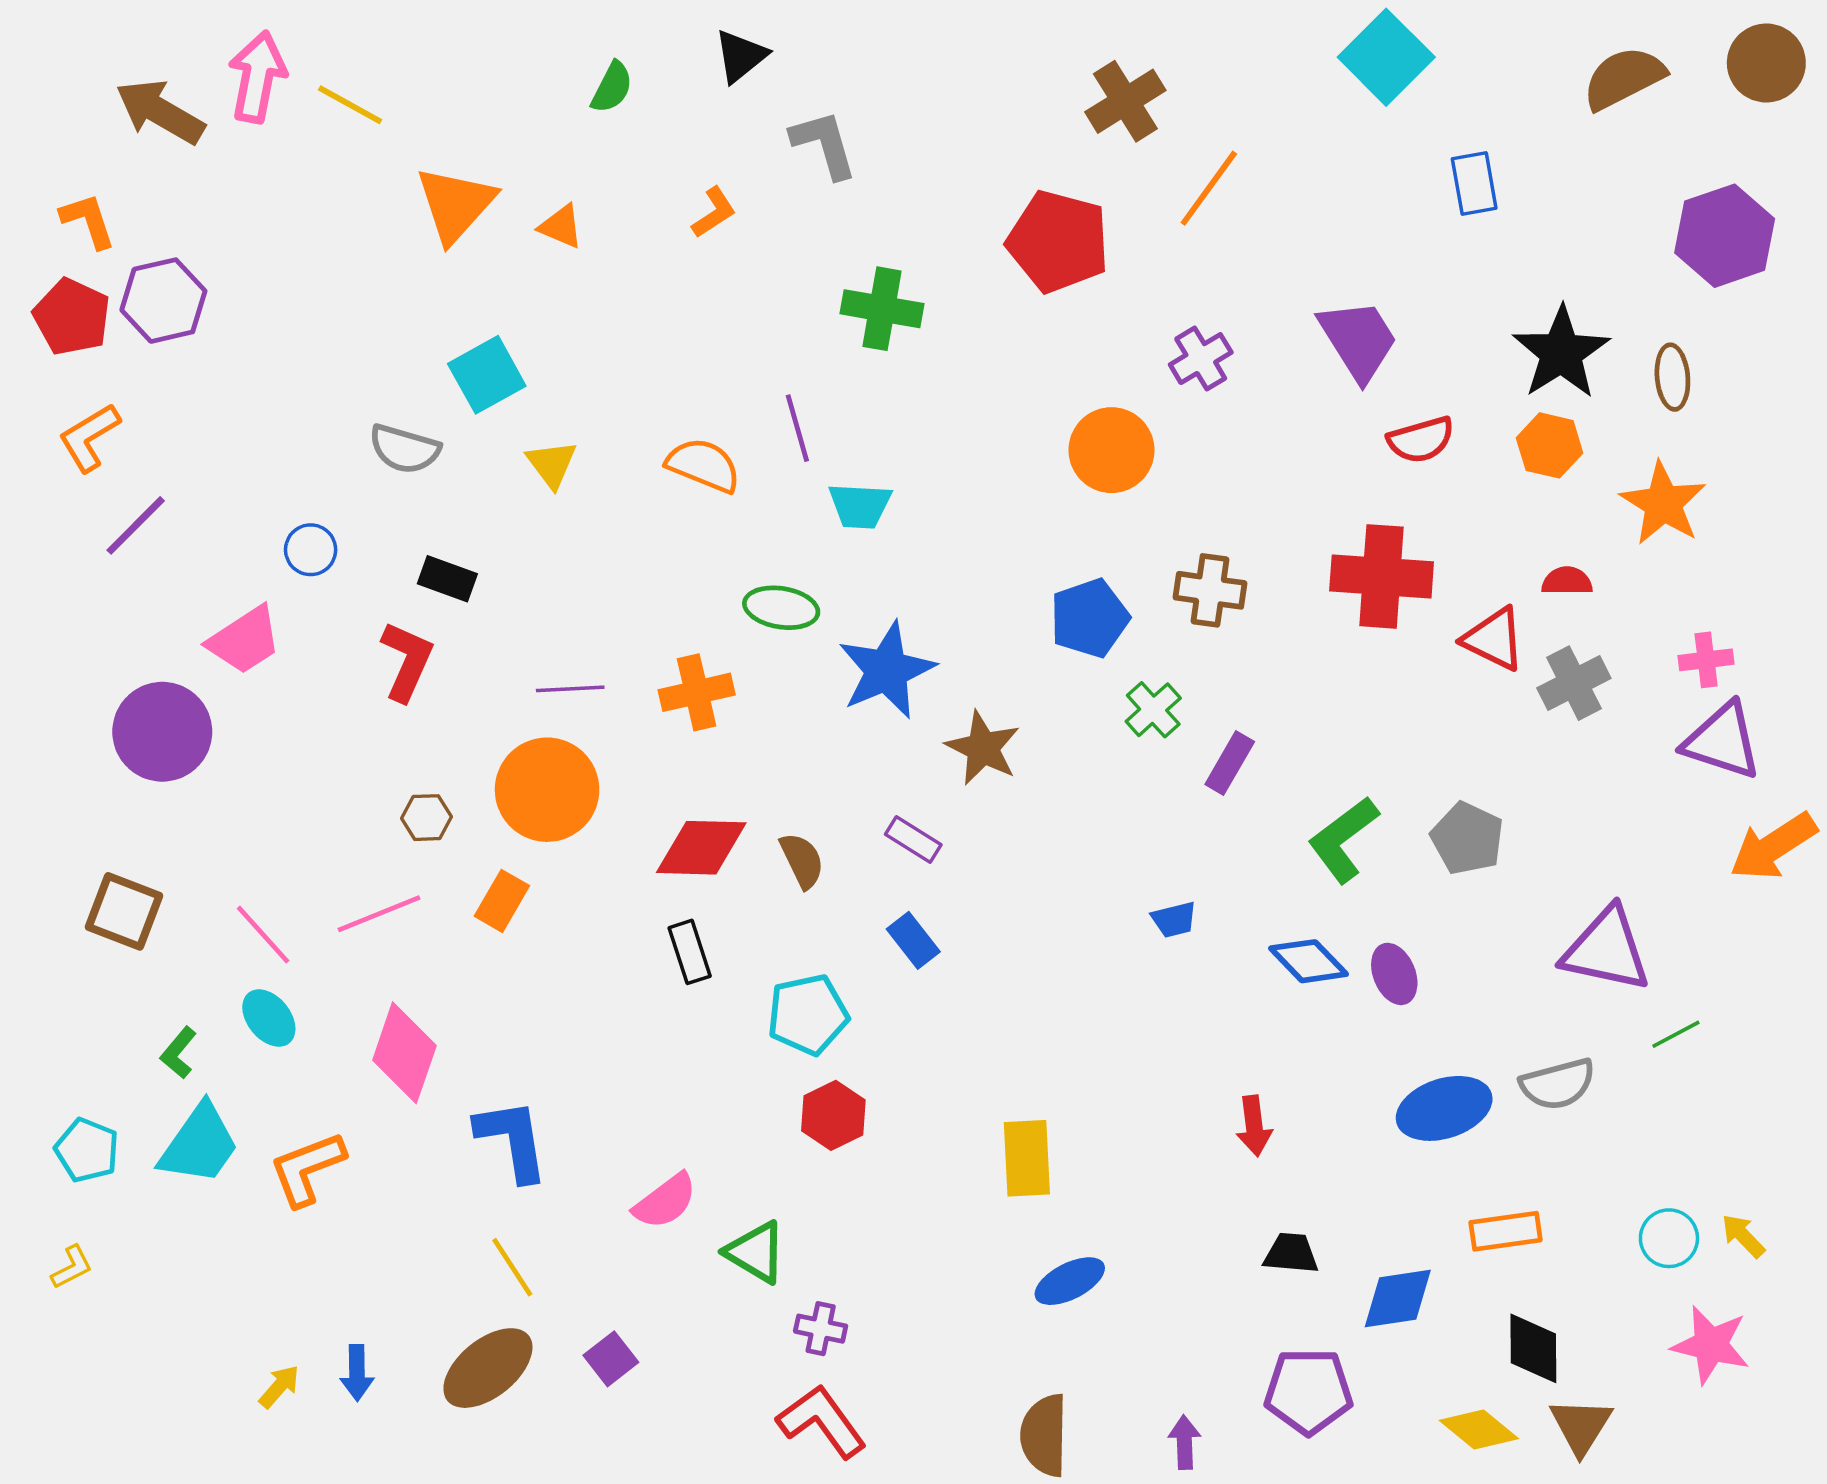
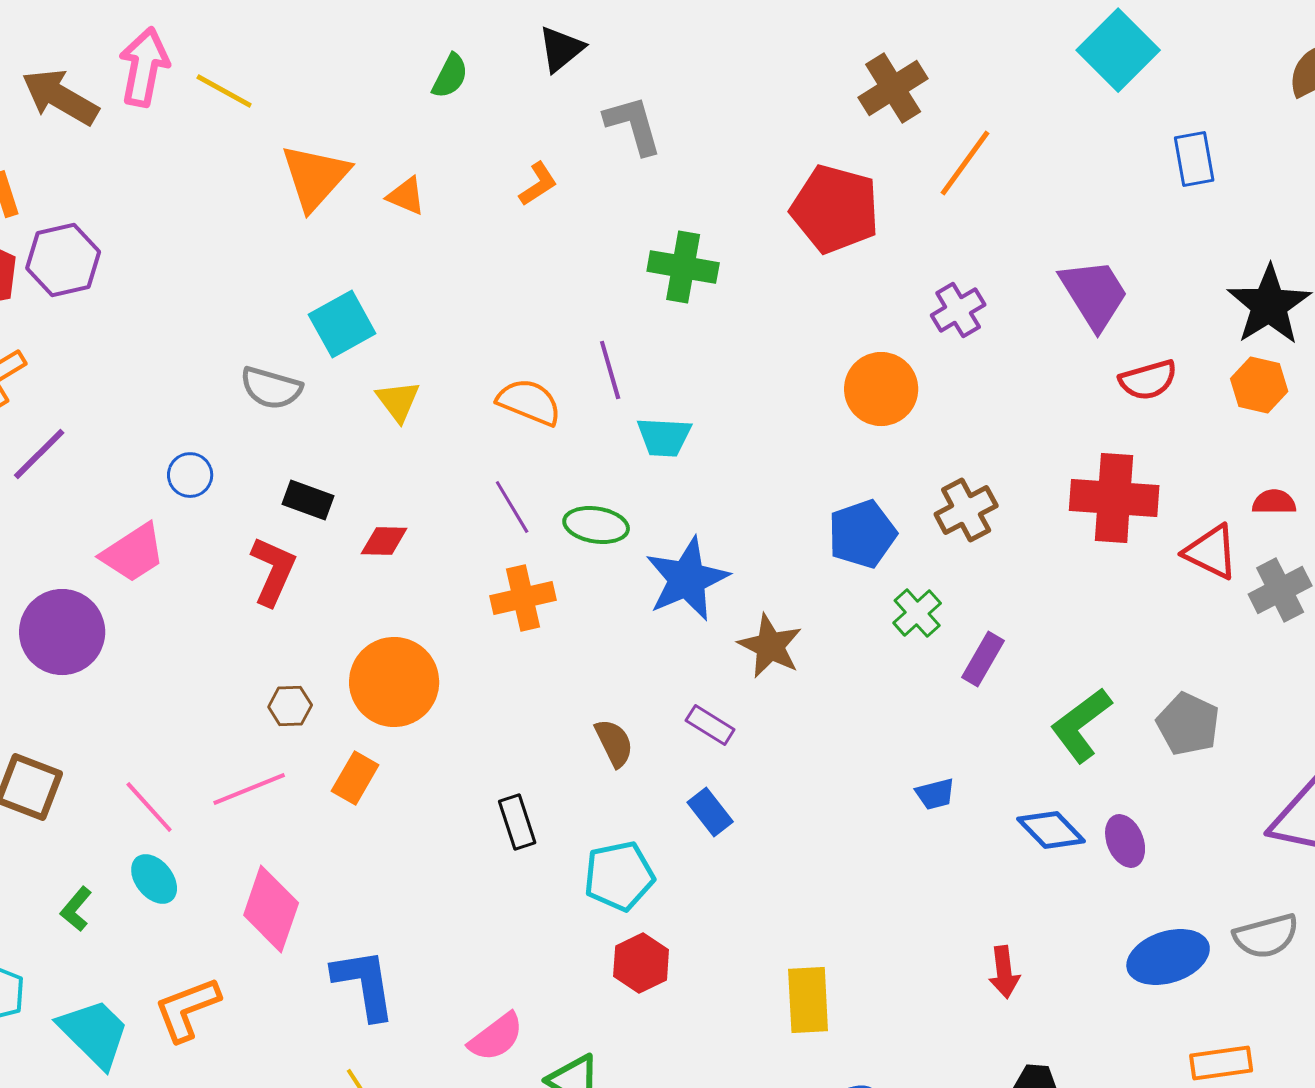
brown cross: (1210, 590) -> (966, 510), turned -36
purple line: (570, 689) -> (512, 507), moved, turned 62
red diamond: (701, 848) -> (384, 541), moved, size x0.6
cyan trapezoid: (199, 1144) -> (94, 1033), moved, turned -80

